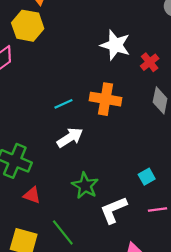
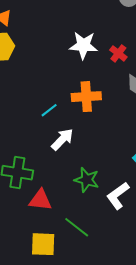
red triangle: (32, 195) -> (40, 200), size x1.4

